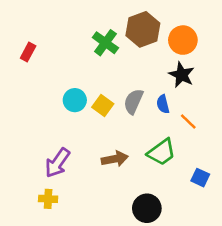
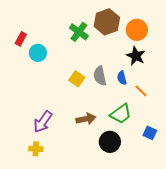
cyan circle: (75, 100) -> (38, 53), moved
gray semicircle: (133, 101) -> (100, 76), turned -36
black circle: (147, 208) -> (110, 142), moved

